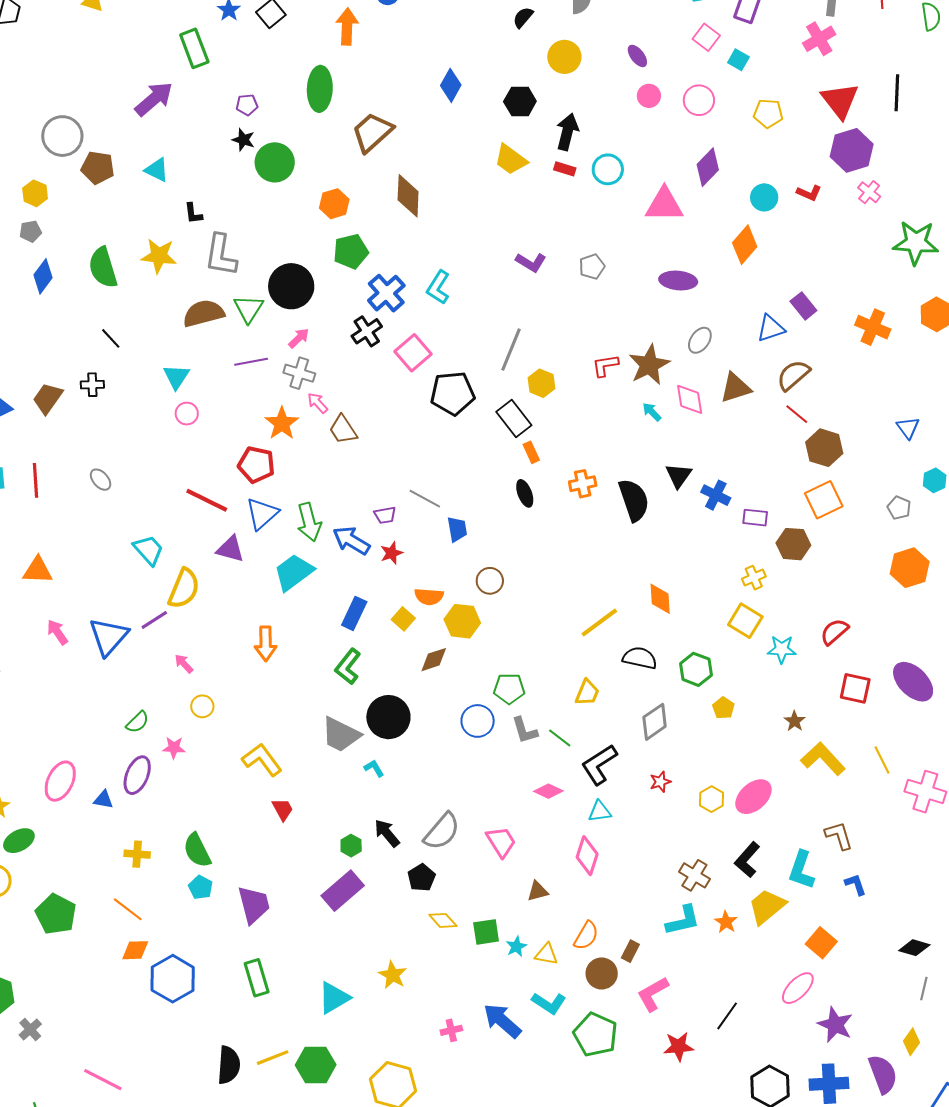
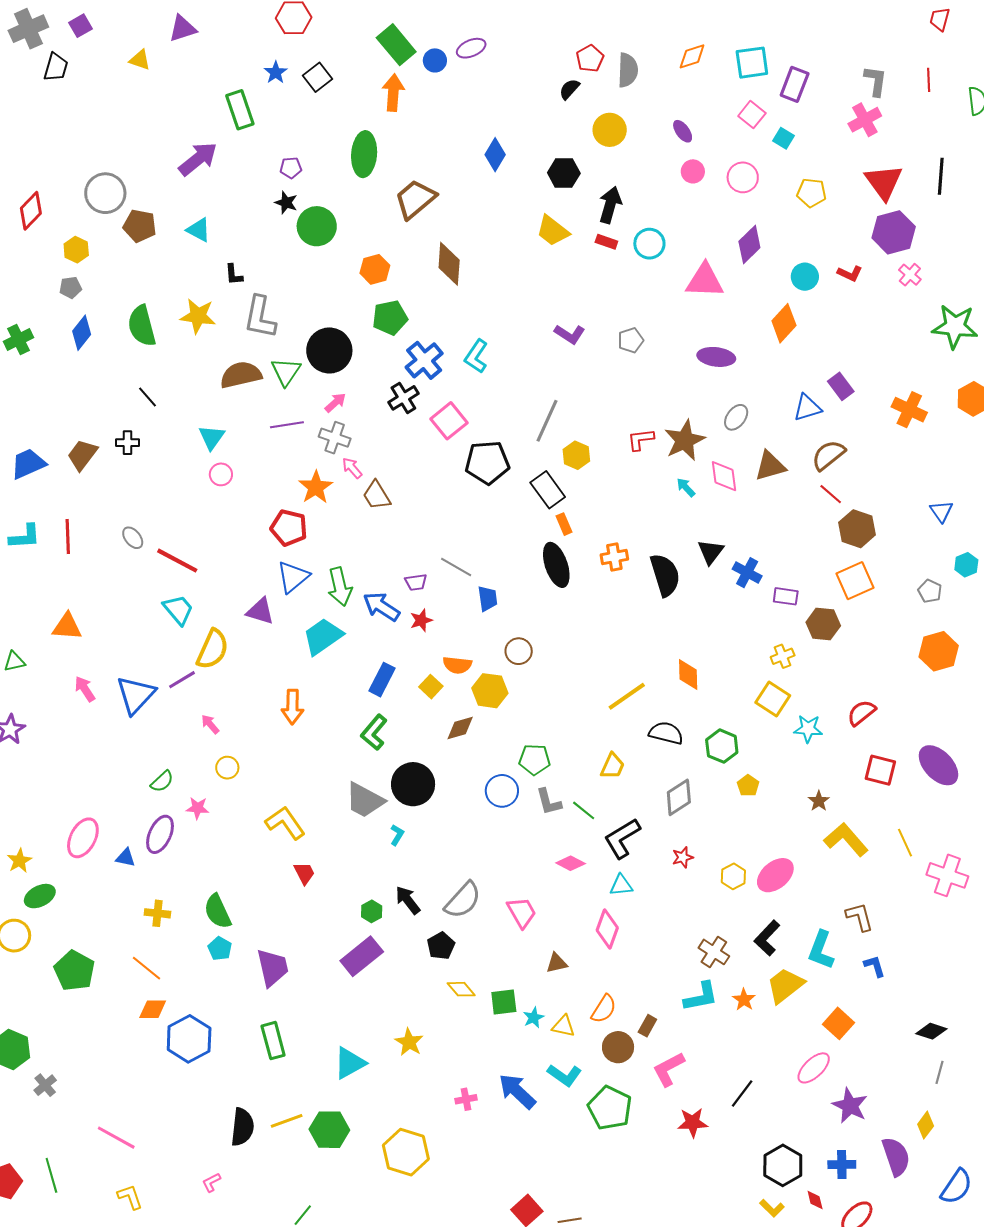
black ellipse: (525, 493) -> (556, 565), size x1.6
red line: (207, 500) -> (177, 561), moved
cyan L-shape: (374, 768) -> (397, 835), turned 60
blue cross: (829, 1084) -> (842, 1164), size x0.7

